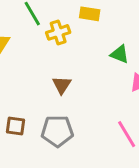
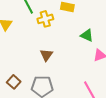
brown square: (15, 126) -> (14, 82), turned 32

